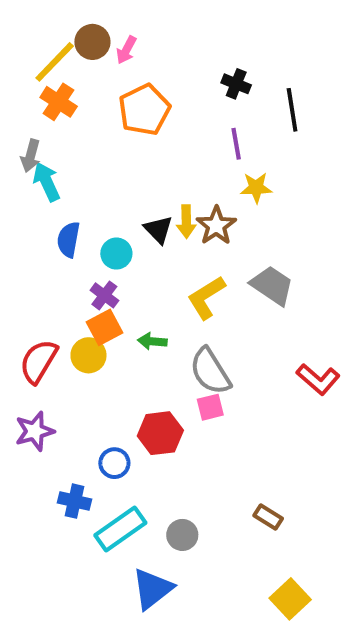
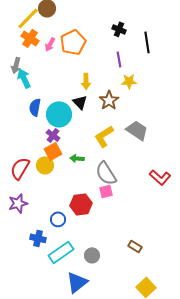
pink arrow: (126, 50) -> (50, 44), moved
yellow arrow: (186, 222) -> (86, 81), moved
cyan circle: (116, 254) -> (59, 114), size x1.6

